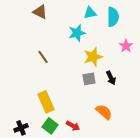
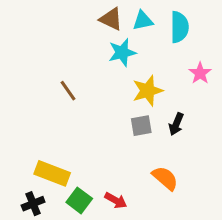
brown triangle: (40, 12) -> (111, 19), moved
black arrow: (111, 78) -> (176, 124), turned 48
yellow rectangle: (46, 102) -> (52, 173), moved, turned -45

